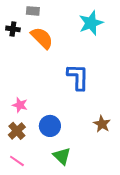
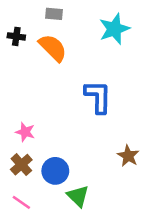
gray rectangle: (33, 11) -> (54, 14), moved
blue circle: (50, 126) -> (55, 171), moved

